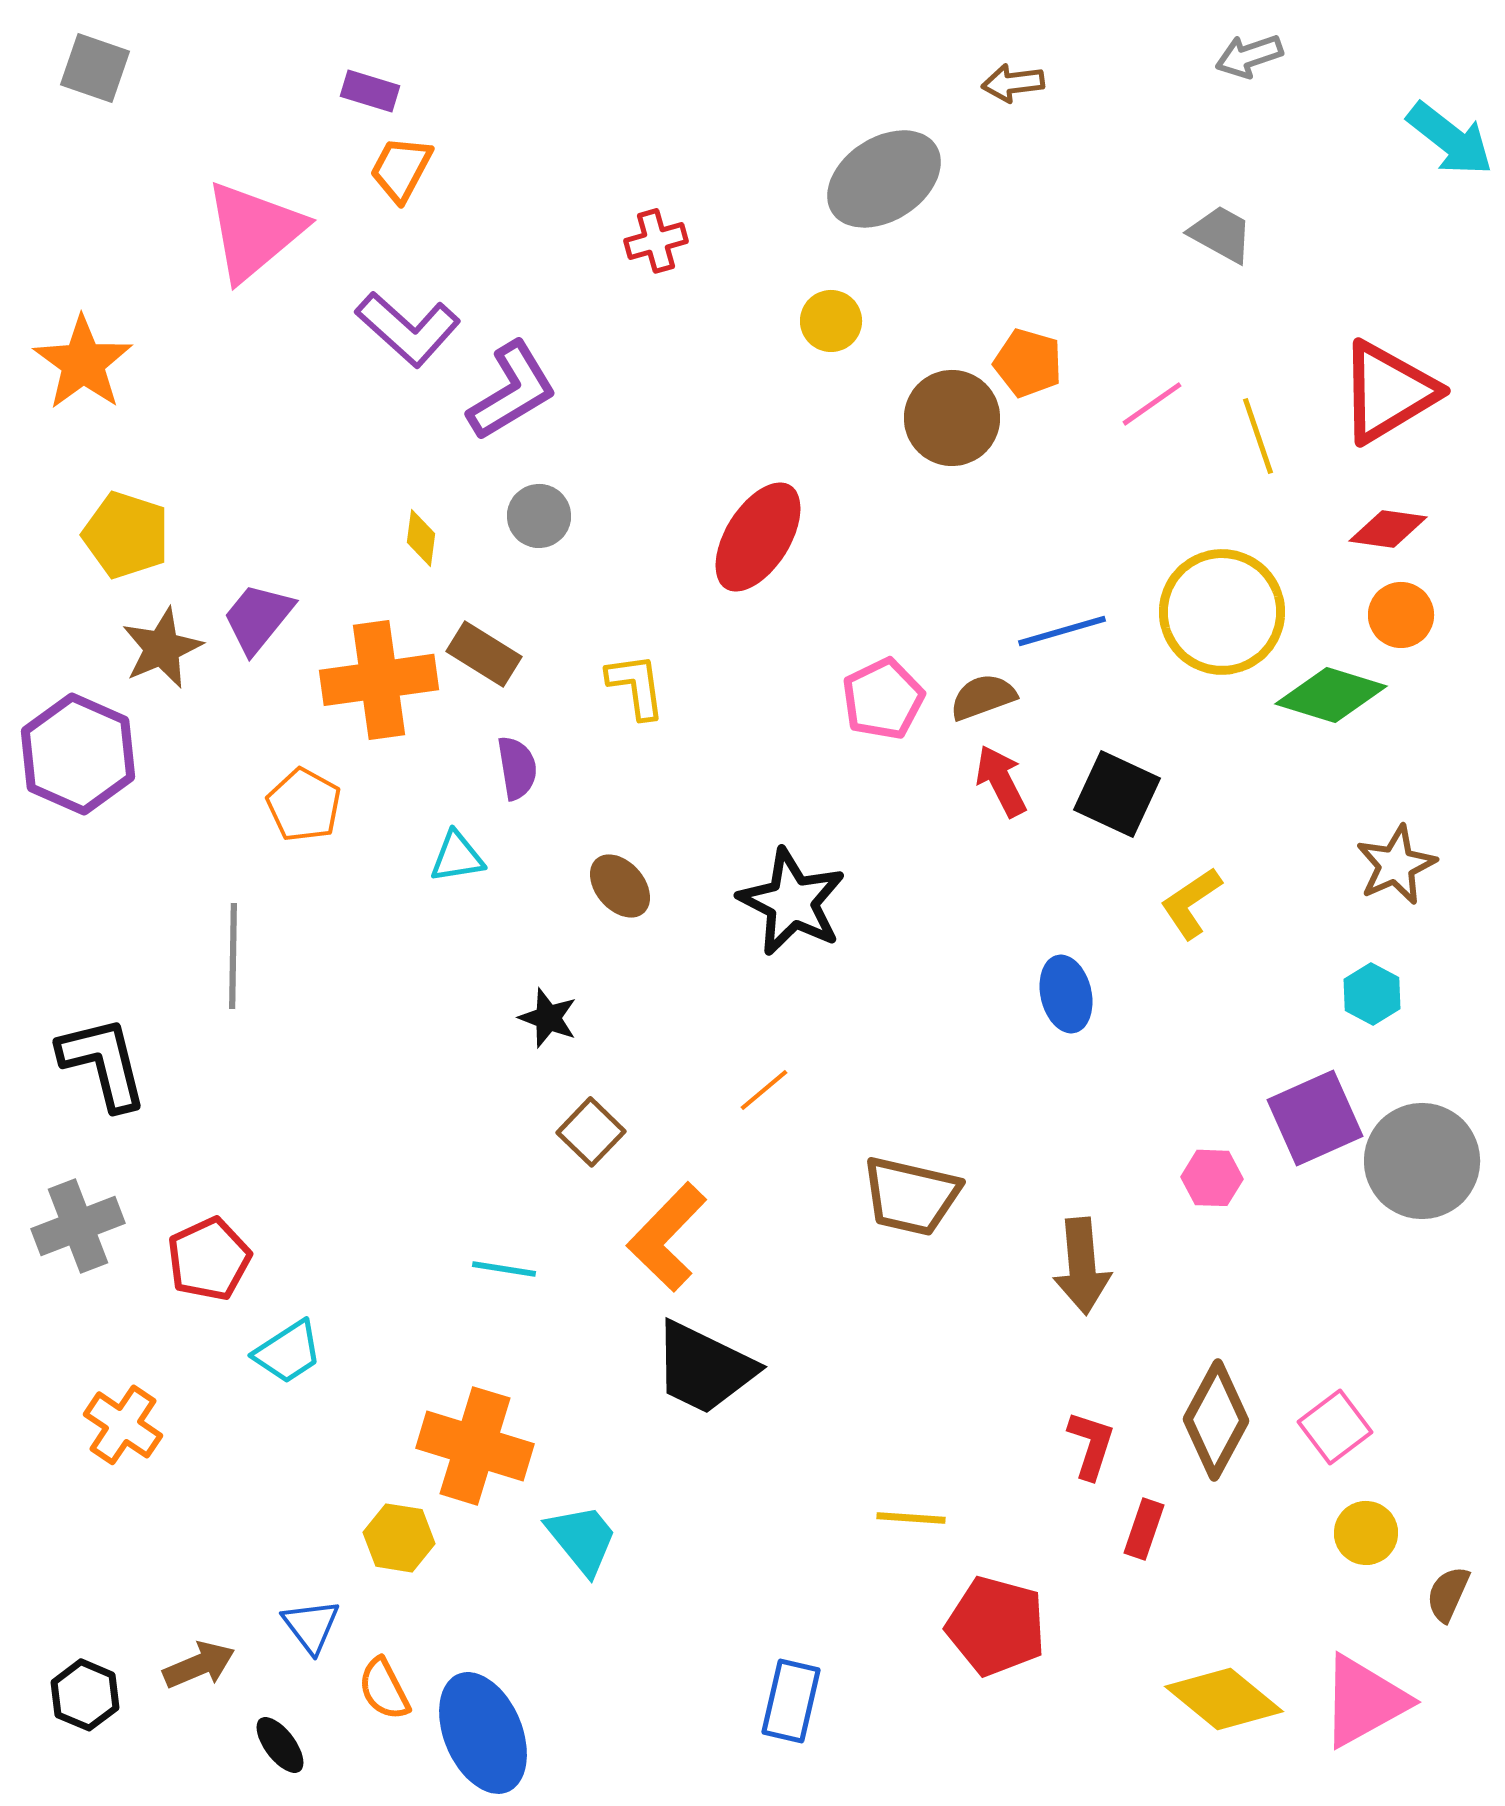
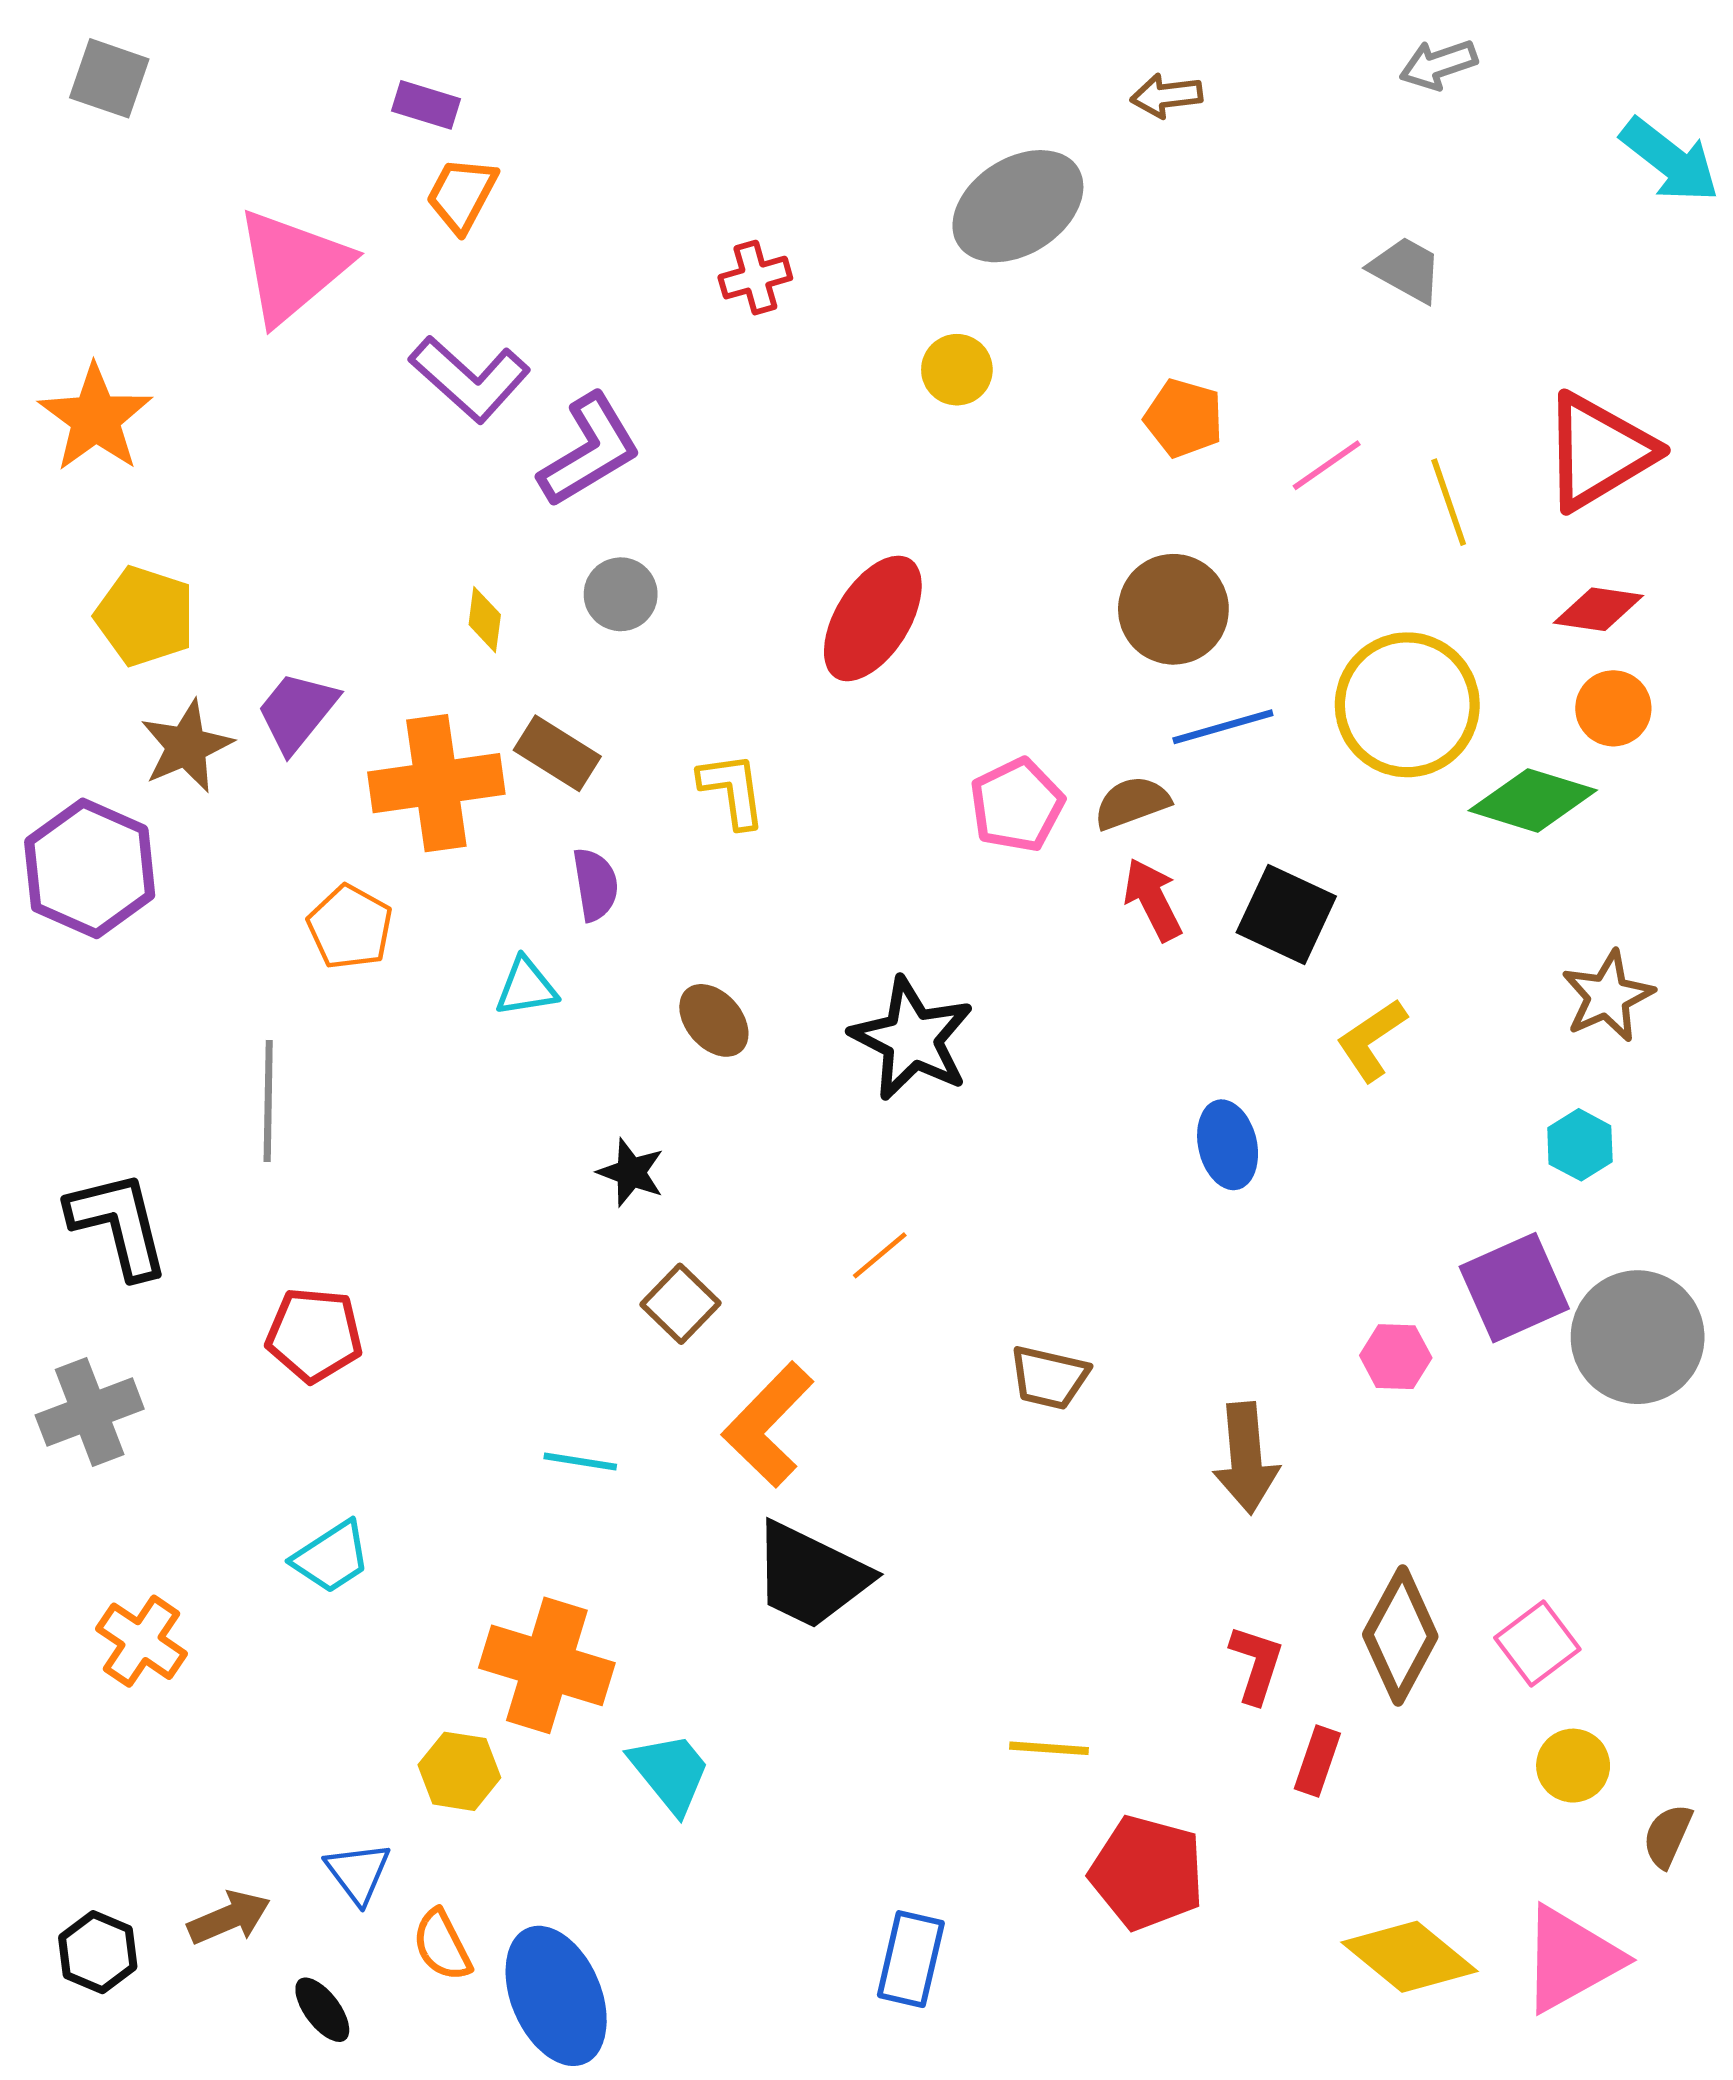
brown circle: (952, 418) -> (1173, 609), moved
brown trapezoid: (911, 1196) -> (1049, 1377), size x0.7
red pentagon: (209, 1259) -> (314, 1335), moved, turned 30

